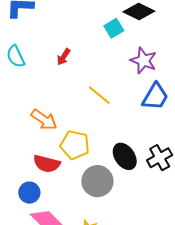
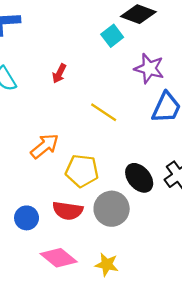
orange arrow: (44, 120) -> (45, 146), turned -68
red semicircle: (47, 164) -> (68, 211), moved
blue circle: (29, 193) -> (27, 218), moved

